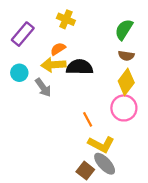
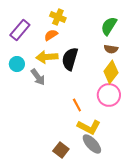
orange semicircle: (58, 49) -> (51, 35), moved
black semicircle: (80, 67) -> (70, 59), turned -75
brown square: (85, 171) -> (61, 150), moved

